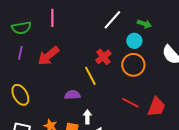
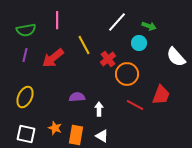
orange circle: (133, 65) -> (127, 74), moved
yellow line: (90, 76) -> (84, 45), moved
yellow ellipse: (20, 95) -> (25, 97), turned 55
red trapezoid: (156, 107) -> (161, 95), moved
white arrow: (87, 117) -> (99, 109), moved

